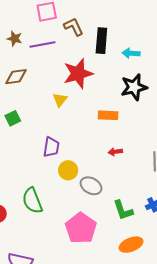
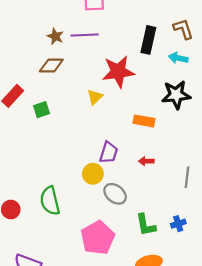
brown L-shape: (74, 27) -> (183, 29), moved
brown star: (15, 39) -> (55, 36), moved
purple trapezoid: (51, 147) -> (109, 153), moved

